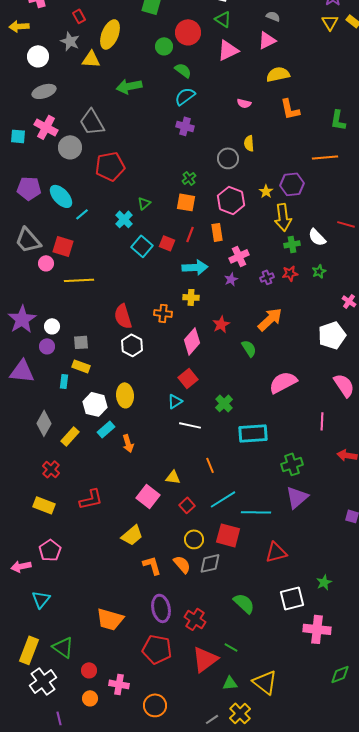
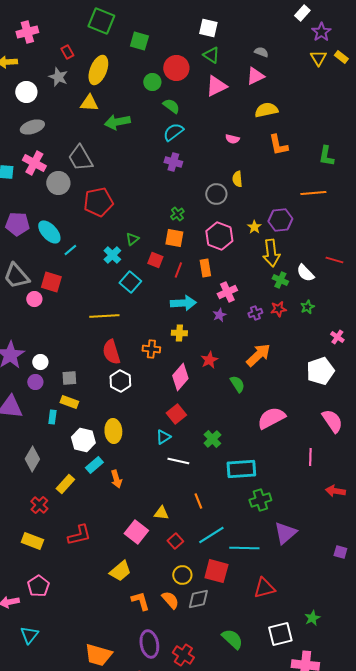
yellow triangle: (91, 59) -> (89, 103), moved
red square: (167, 243) -> (155, 260), moved
green cross: (292, 244) -> (280, 280), turned 35
yellow line: (79, 280) -> (104, 316), moved
yellow rectangle: (70, 436) -> (65, 484), moved
green cross: (292, 464) -> (260, 500), moved

